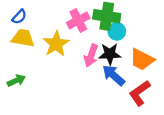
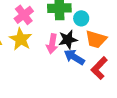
pink cross: (78, 20) -> (24, 15), moved
cyan circle: (117, 31) -> (81, 18), moved

